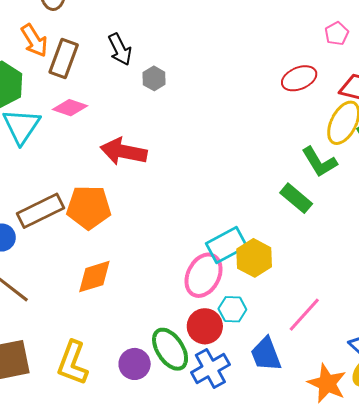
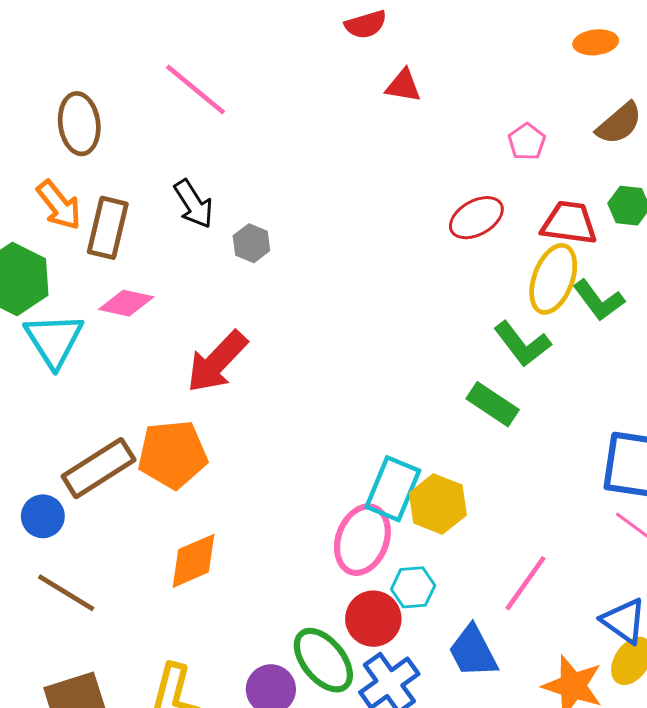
red arrow: (124, 151) -> (217, 362), turned -51
cyan rectangle: (227, 245) -> (393, 489), turned -33

